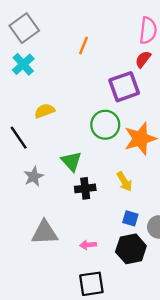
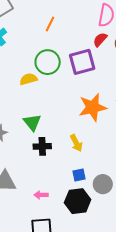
yellow semicircle: (45, 111) -> (28, 79), moved
green circle: (105, 125) -> (48, 62), moved
blue square: (130, 218) -> (79, 175), turned -32

